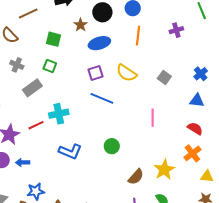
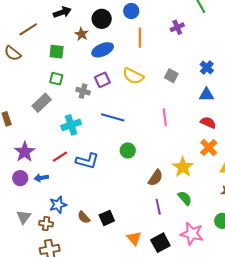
gray cross: (17, 65) -> (83, 91), moved
blue line: (102, 98) -> (113, 117), moved
red line: (36, 125) -> (60, 157), moved

